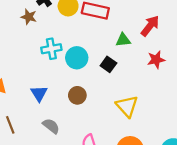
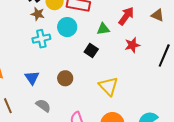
brown star: (29, 17) -> (38, 14), moved
cyan circle: (77, 58) -> (67, 27), moved

